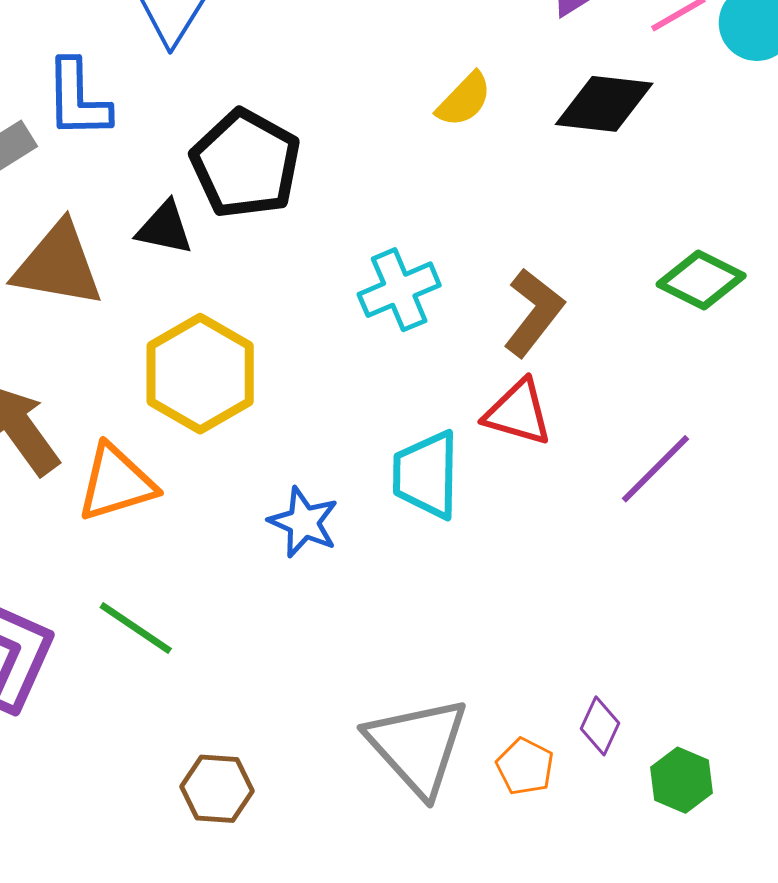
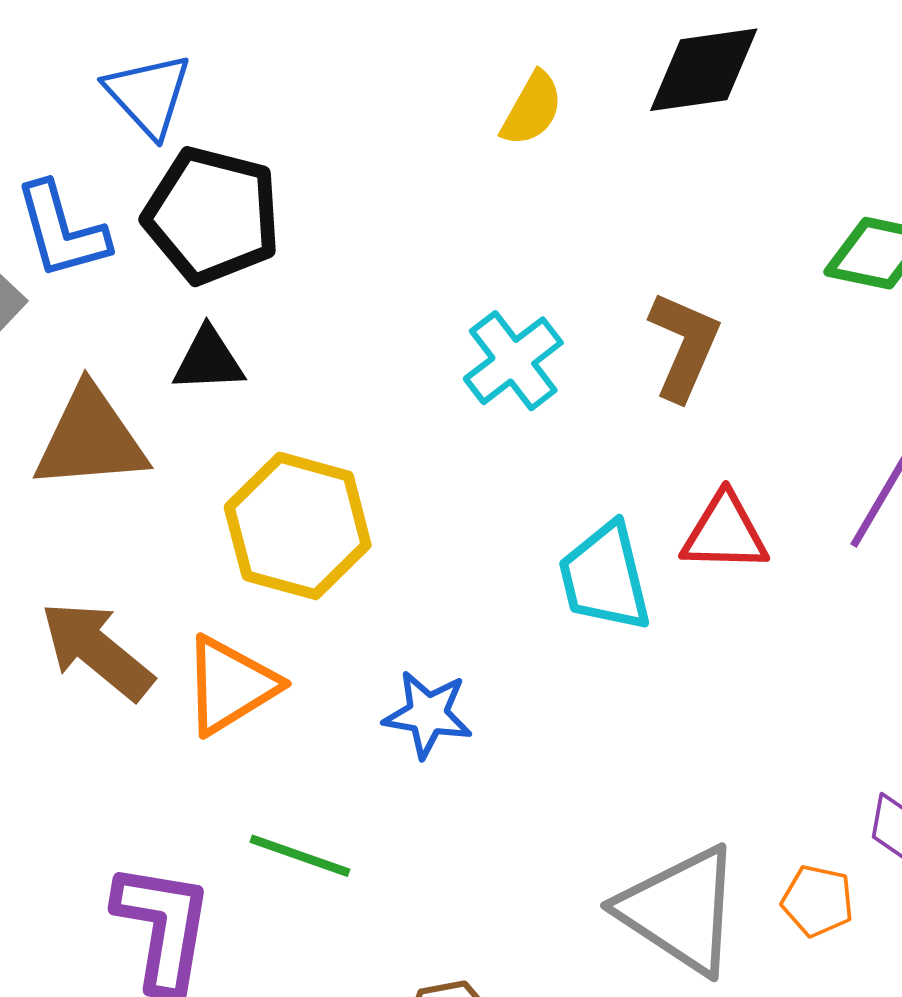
black pentagon: (246, 164) -> (212, 215), moved
red triangle: (518, 413) -> (725, 533), moved
blue star: (304, 522) -> (428, 714), moved

